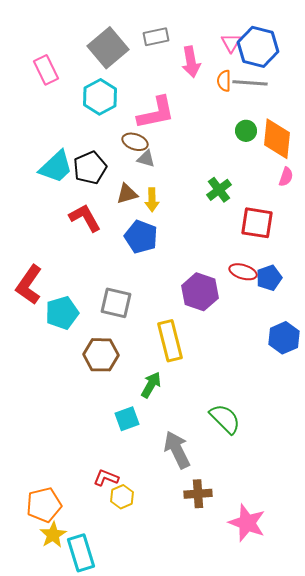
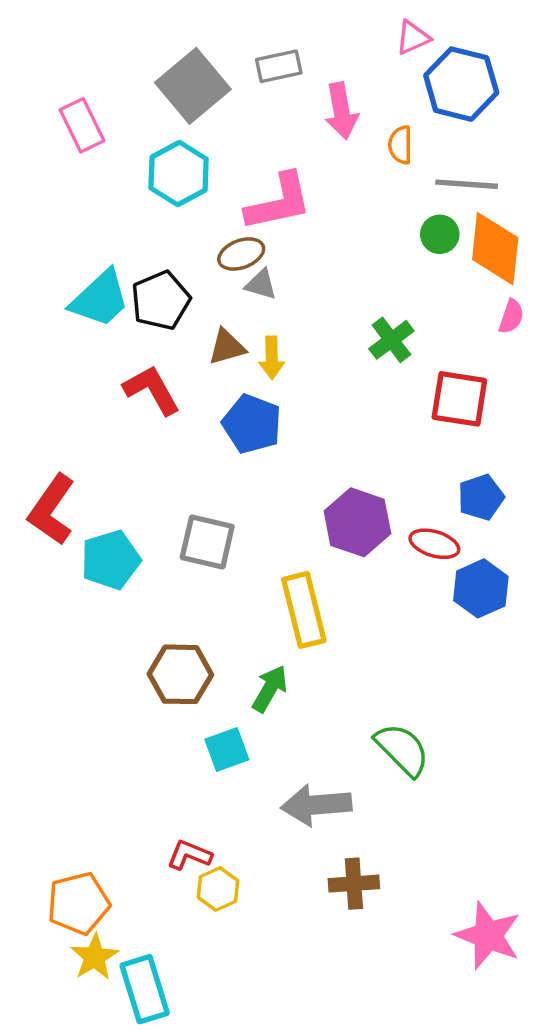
pink triangle: (231, 43) -> (413, 38), moved, turned 35
gray line: (250, 83) -> (467, 184), moved
brown ellipse: (135, 142) -> (241, 254), turned -40
red ellipse: (243, 272) -> (434, 544), moved
blue hexagon: (284, 338) -> (481, 588), moved
brown hexagon: (101, 355) -> (180, 674), moved
gray arrow: (177, 450) -> (316, 805), turned -69
pink star: (247, 523) -> (488, 935), moved

